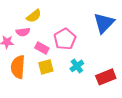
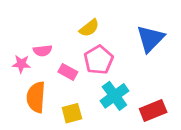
yellow semicircle: (34, 16) -> (89, 28), moved
cyan cross: (77, 66) -> (114, 96), size x1.5
yellow square: (46, 67) -> (72, 113), moved

